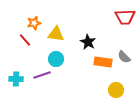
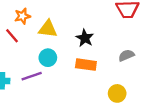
gray semicircle: (124, 57) -> (126, 55), turned 112
orange rectangle: (103, 62) -> (86, 65), moved

